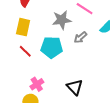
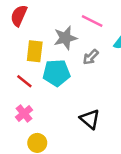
yellow rectangle: (23, 27) -> (35, 51), moved
pink cross: (37, 84) -> (24, 113), moved

